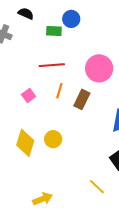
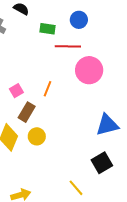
blue circle: (71, 19) -> (79, 20), moved
red line: (52, 65) -> (68, 46), moved
brown rectangle: (82, 99) -> (27, 112), moved

